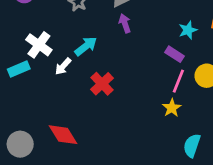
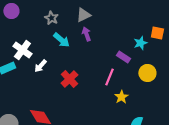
cyan star: (188, 30) -> (140, 43), moved
cyan arrow: (86, 46) -> (61, 40), moved, turned 78
pink line: (178, 81) -> (109, 77), moved

